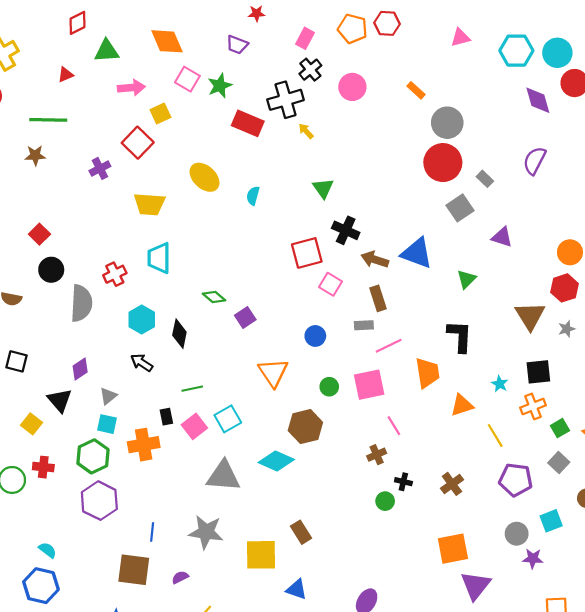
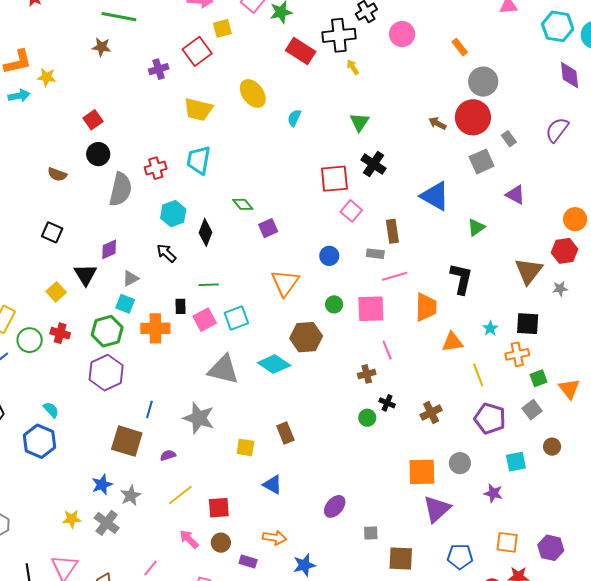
brown arrow: (375, 260) -> (437, 123), moved, size x0.7
gray circle: (517, 534) -> (460, 463), moved
yellow square: (261, 555) -> (245, 447), size x0.6

